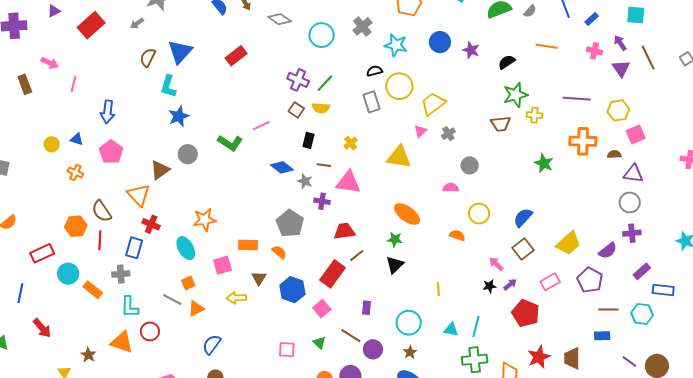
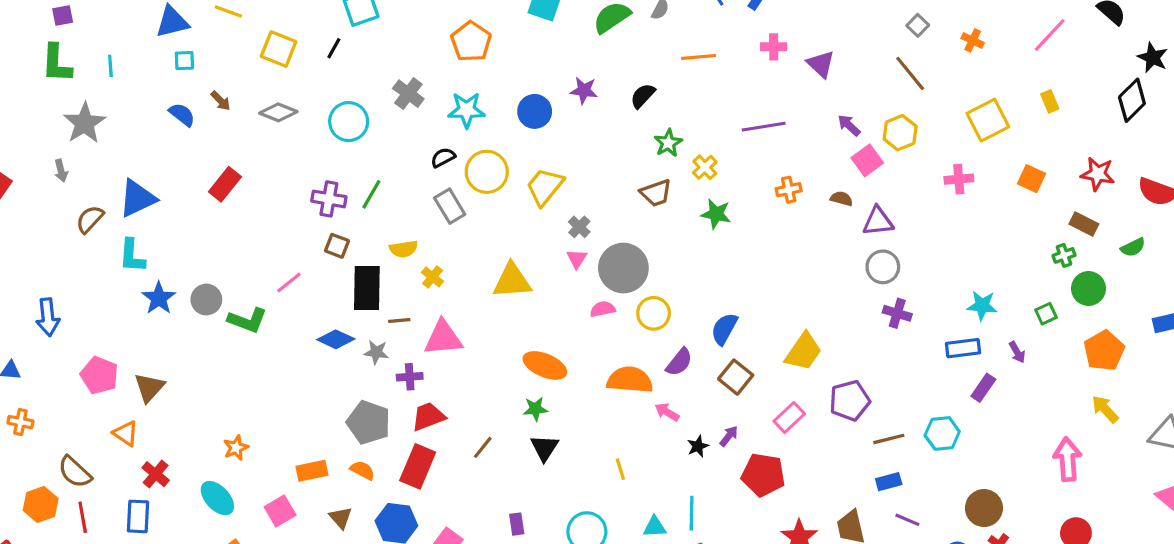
gray arrow: (137, 23) -> (61, 171), turned -56
blue circle: (440, 42) -> (535, 111), moved
purple arrow: (620, 43) -> (849, 125), moved
blue triangle: (180, 52) -> (137, 198), turned 36
brown semicircle: (148, 58) -> (90, 219), turned 30
brown line: (648, 58) -> (910, 73), moved
green star: (515, 95) -> (668, 143), size x0.7
yellow semicircle: (321, 108) -> (404, 249), moved
yellow hexagon: (618, 110) -> (900, 133), moved
yellow cross: (534, 115) -> (705, 167), turned -35
pink triangle: (420, 131) -> (577, 259), moved
black rectangle: (309, 140) -> (367, 288), size x1.8
orange cross: (583, 141) -> (789, 190), size x0.6
pink pentagon: (111, 152) -> (99, 375), moved
gray circle: (188, 154) -> (206, 300), moved
brown semicircle: (614, 154) -> (842, 199), turned 32
green star: (544, 163) -> (716, 214), moved
gray circle: (470, 165) -> (623, 268), size x1.8
orange triangle: (139, 195) -> (126, 433), size x0.7
yellow circle: (479, 214) -> (654, 313), moved
orange star: (205, 220) -> (236, 448), size x0.7
red cross: (151, 224) -> (156, 474), turned 30
red trapezoid: (344, 231) -> (428, 417), moved
purple cross: (632, 233) -> (897, 313), turned 36
orange semicircle: (457, 235) -> (630, 380), size x1.8
purple semicircle: (608, 251) -> (679, 362), moved
pink arrow: (496, 264) -> (667, 412), moved
purple rectangle: (642, 271) -> (983, 388), moved
red rectangle: (332, 274) -> (418, 466), moved
purple pentagon: (590, 280) -> (850, 401), turned -30
blue rectangle: (663, 290) -> (963, 348), moved
purple line: (629, 361) -> (907, 520), moved

